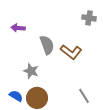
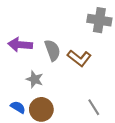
gray cross: (89, 18) -> (99, 20), size x1.5
purple arrow: (18, 28) -> (20, 45), moved, size x1.5

